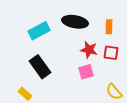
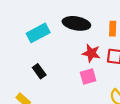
black rectangle: (40, 67) -> (39, 71), size x0.6

